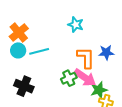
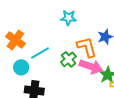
cyan circle: (18, 50) -> (21, 67), moved
green cross: (69, 78) -> (68, 59), moved

